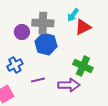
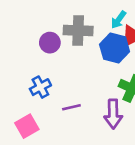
blue hexagon: (46, 44) -> (115, 48), moved
purple arrow: (69, 85) -> (113, 114), turned 90

